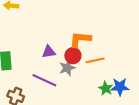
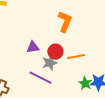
orange L-shape: (80, 39) -> (65, 22), moved, turned 105
purple line: (44, 80) -> (40, 78), moved

